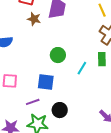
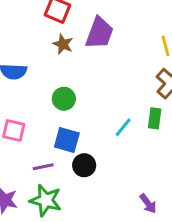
green circle: (58, 55) -> (64, 99), moved
black circle: (60, 110) -> (84, 165), moved

